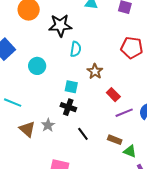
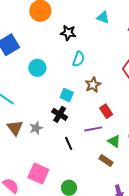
black star: (60, 25) -> (68, 33), size x0.7
purple line: (124, 113) -> (93, 129), moved
brown rectangle: (115, 140) -> (106, 160), moved
green triangle: (130, 151) -> (114, 141), moved

